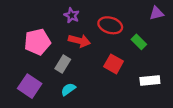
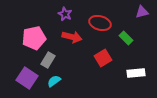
gray rectangle: (63, 64) -> (48, 60), moved
red square: (114, 64) -> (103, 58), turned 30
cyan semicircle: (68, 89) -> (54, 81), moved

